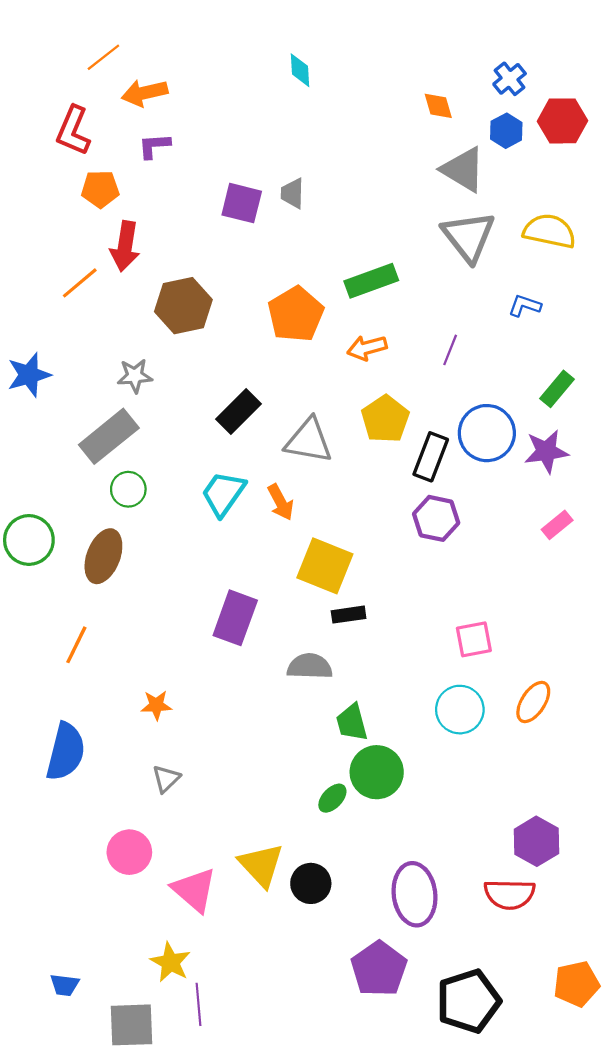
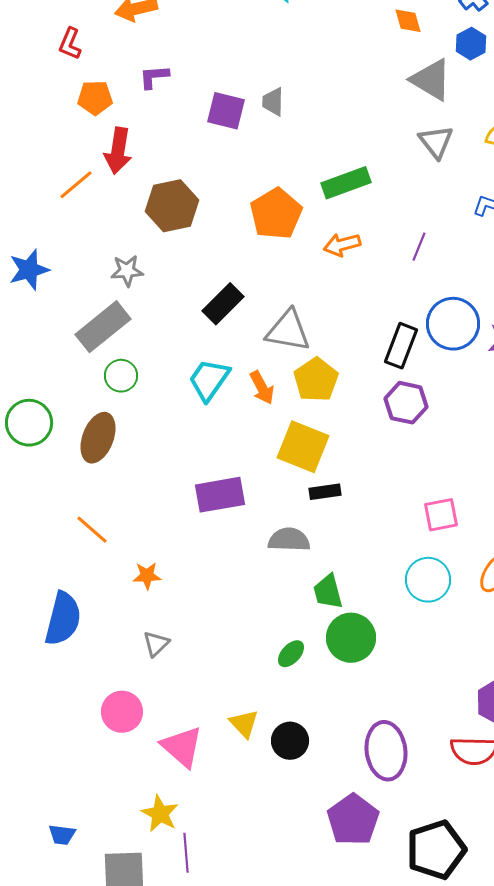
red L-shape: (73, 131) -> (70, 44), size x0.7
purple L-shape: (154, 146) -> (154, 77), moved
gray triangle: (468, 237) -> (436, 142), size x0.7
yellow pentagon: (385, 419) -> (316, 380), moved
purple rectangle: (235, 618) -> (220, 495), turned 60
orange line: (76, 645) -> (92, 530), moved, turned -75
green ellipse: (332, 798) -> (291, 654), moved
yellow triangle: (261, 865) -> (244, 724), size x0.7

